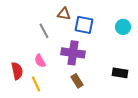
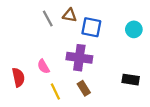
gray line: (44, 31) -> (48, 19), moved
yellow line: (36, 84) -> (55, 92), moved

